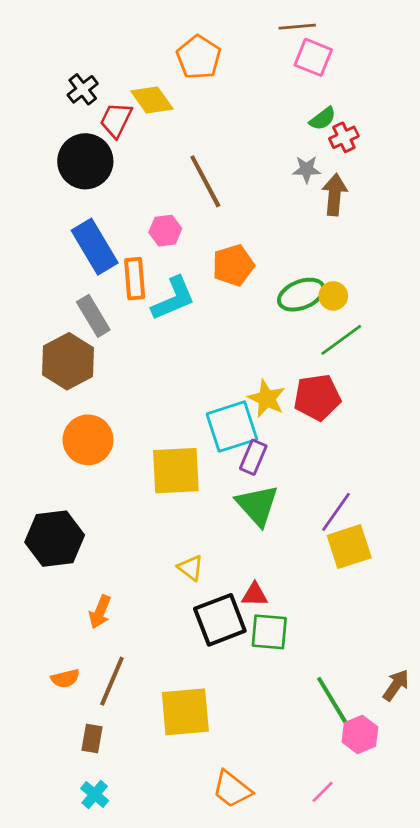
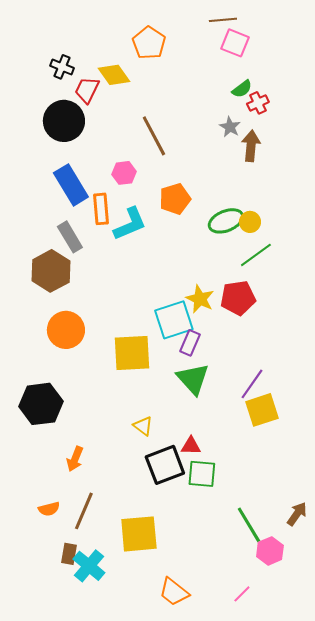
black cross: (83, 89) -> (62, 67), turned -30
gray star: (307, 169) -> (230, 127), turned 30
cyan cross: (95, 794) -> (89, 566), moved, size x1.5

